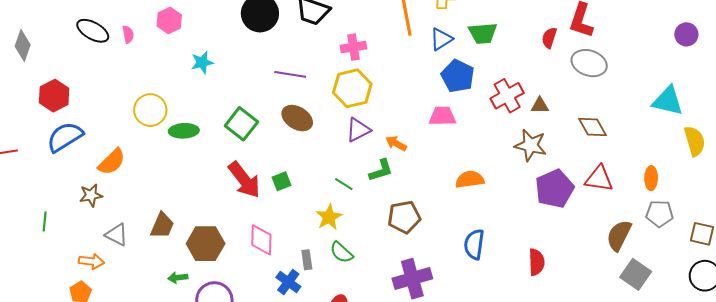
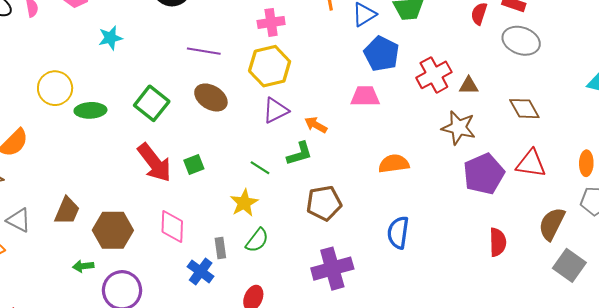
green semicircle: (341, 252) -> (257, 240), turned -95
red semicircle: (537, 262) -> (498, 242), moved

